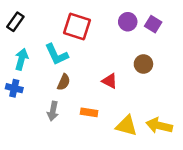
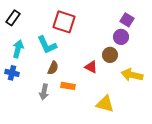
purple circle: (128, 22) -> (121, 37), moved
brown circle: (143, 64) -> (110, 55), moved
orange rectangle: (89, 112) -> (68, 86), moved
yellow arrow: (159, 126) -> (132, 75), moved

